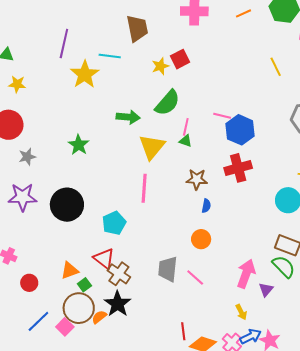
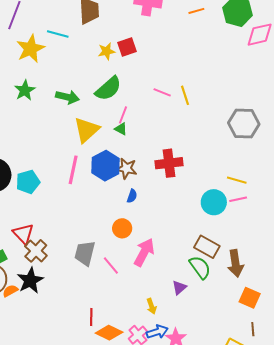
yellow line: (276, 67) -> (185, 95), moved
pink line: (222, 116) -> (162, 92), moved
blue hexagon: (240, 130) -> (106, 166), moved
green star: (79, 145) -> (25, 90), moved
cyan pentagon: (114, 223) -> (28, 182), moved
pink arrow: (246, 274) -> (144, 252), moved

